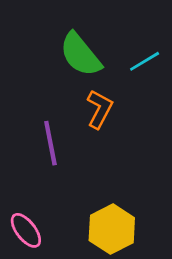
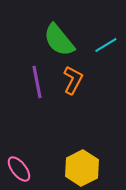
purple line: (50, 143) -> (37, 82), moved

